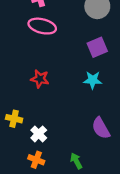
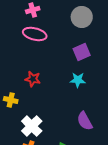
yellow cross: (14, 119) -> (11, 100), moved
white cross: (39, 134) -> (32, 126), size x1.5

